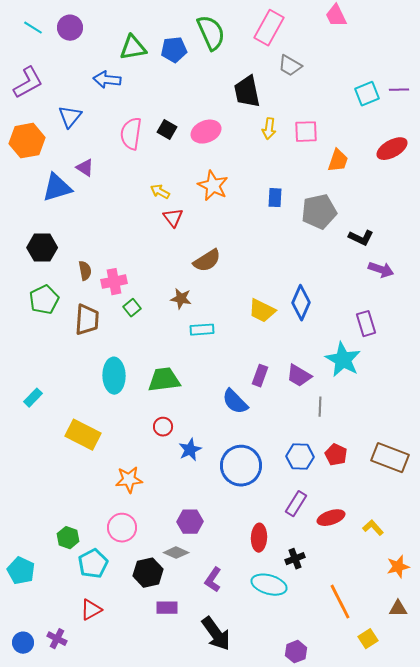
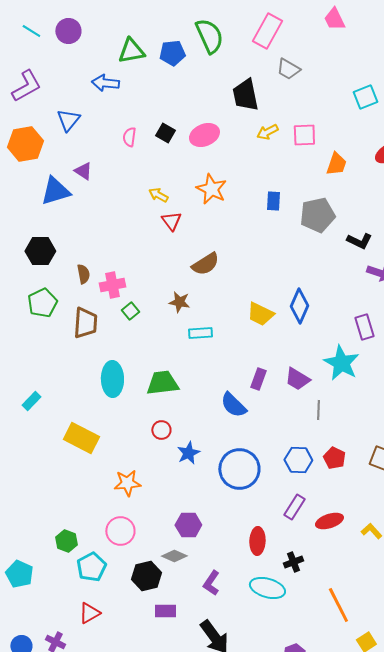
yellow arrow: (269, 129) -> (267, 132), turned 55
pink semicircle: (131, 134) -> (129, 137), size x0.6

